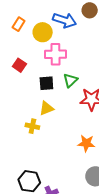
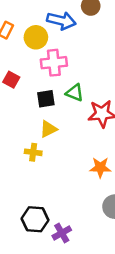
green triangle: (70, 80) -> (75, 93), turned -49

